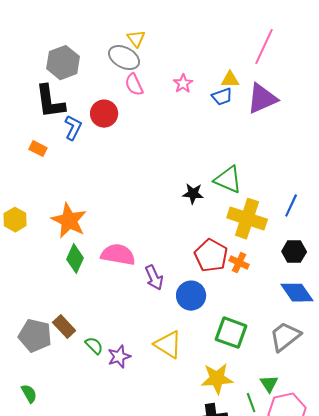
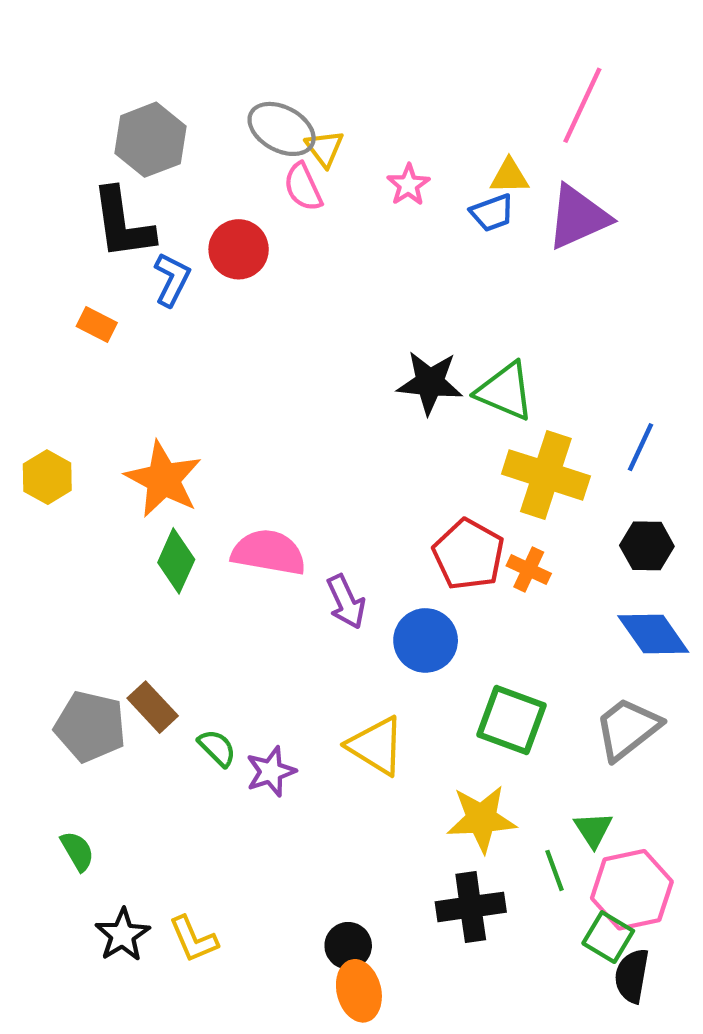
yellow triangle: (136, 39) -> (325, 148), moved
black star: (193, 194) -> (430, 383), moved, size x1.4

